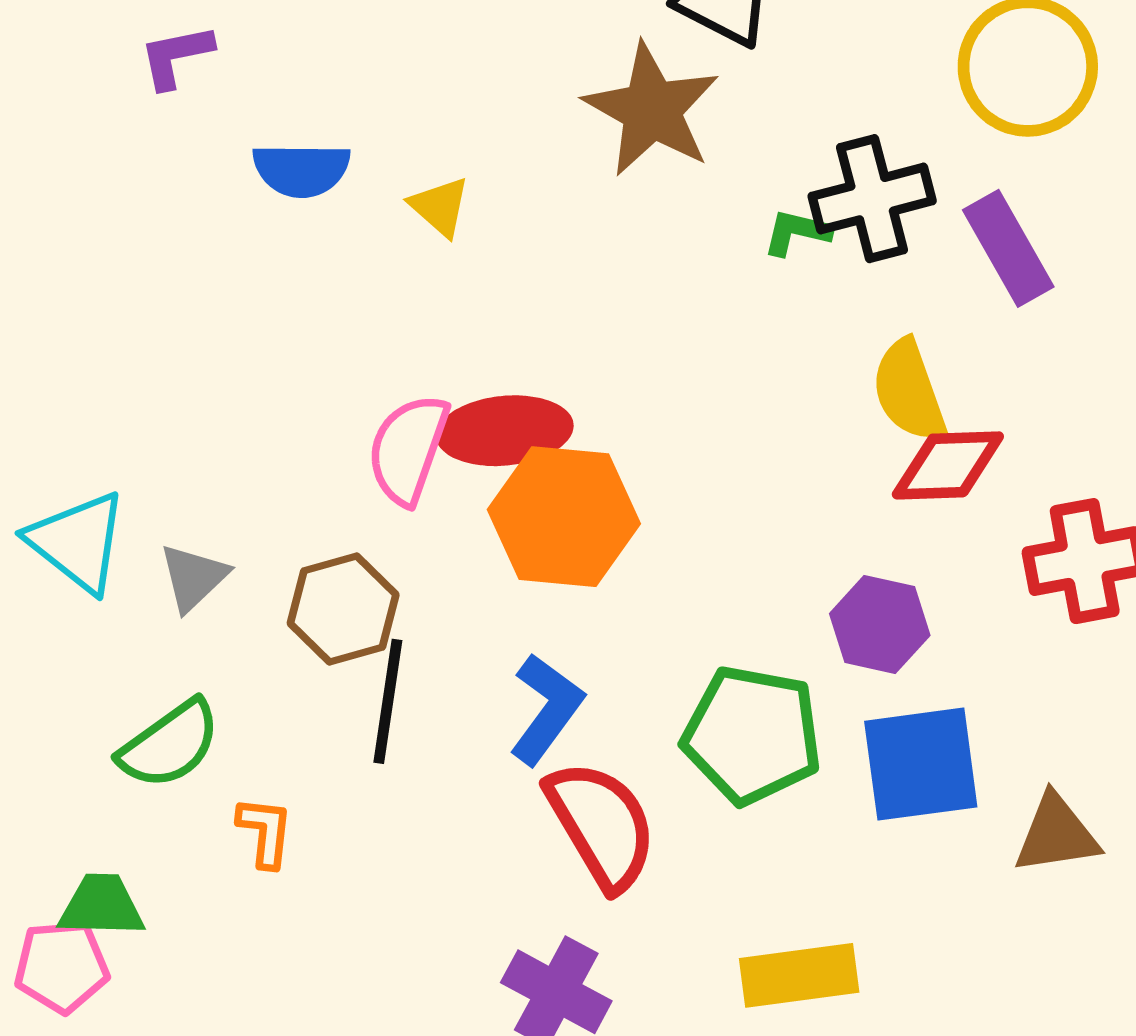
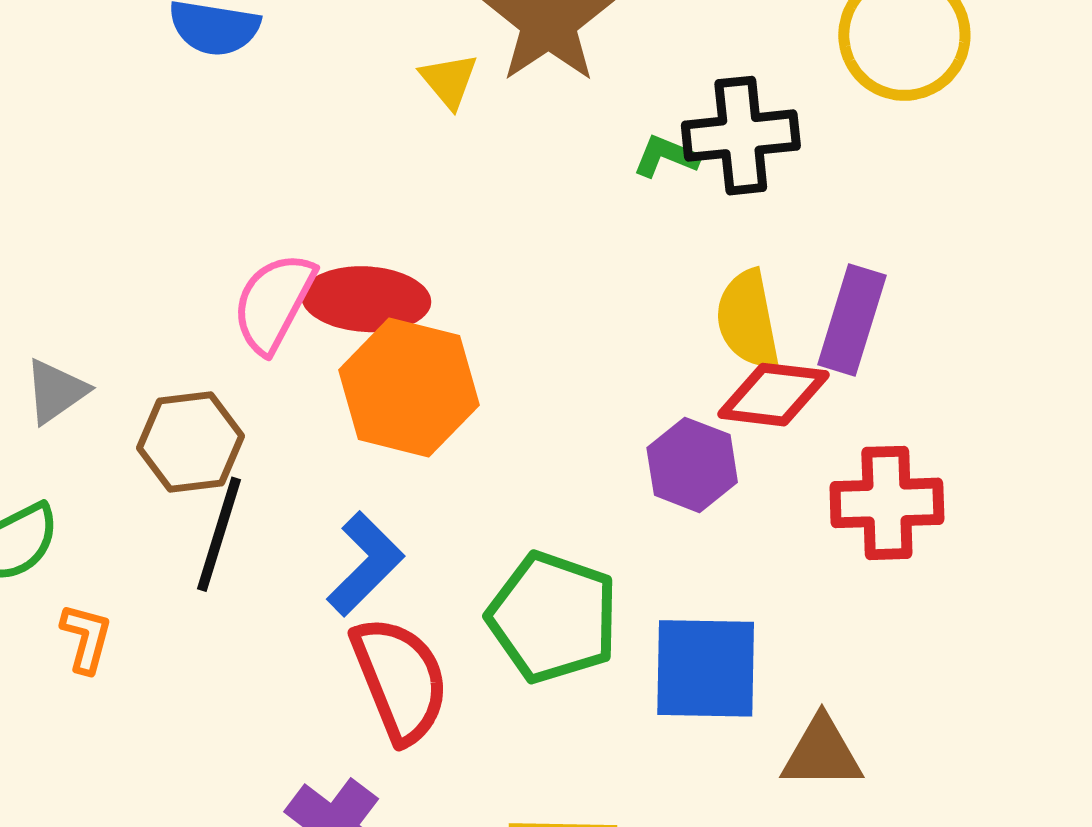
yellow triangle: (440, 207) -> (449, 81), moved
purple rectangle: (1008, 248) -> (852, 320), moved, turned 38
purple hexagon: (880, 624) -> (692, 465), moved

